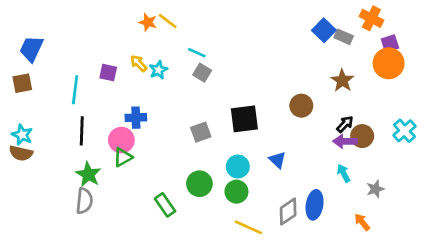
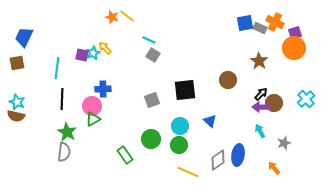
orange cross: (371, 18) -> (275, 22), moved
blue square: (324, 30) -> (245, 23), turned 36
cyan star: (158, 70) -> (93, 53), moved

